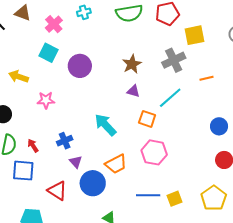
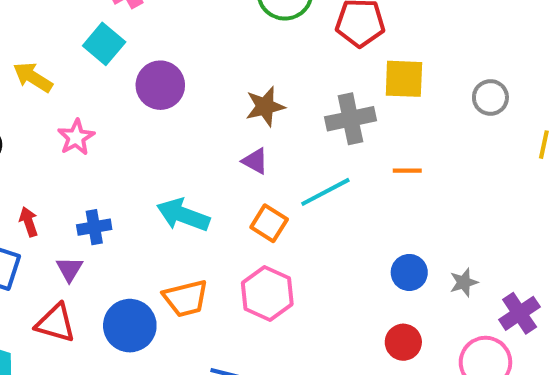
pink star: (46, 100) -> (76, 137), turned 30
cyan arrow: (105, 125) -> (183, 215), turned -40
purple triangle: (76, 162) -> (69, 269), moved
red triangle: (57, 191) -> (55, 323), turned -30

